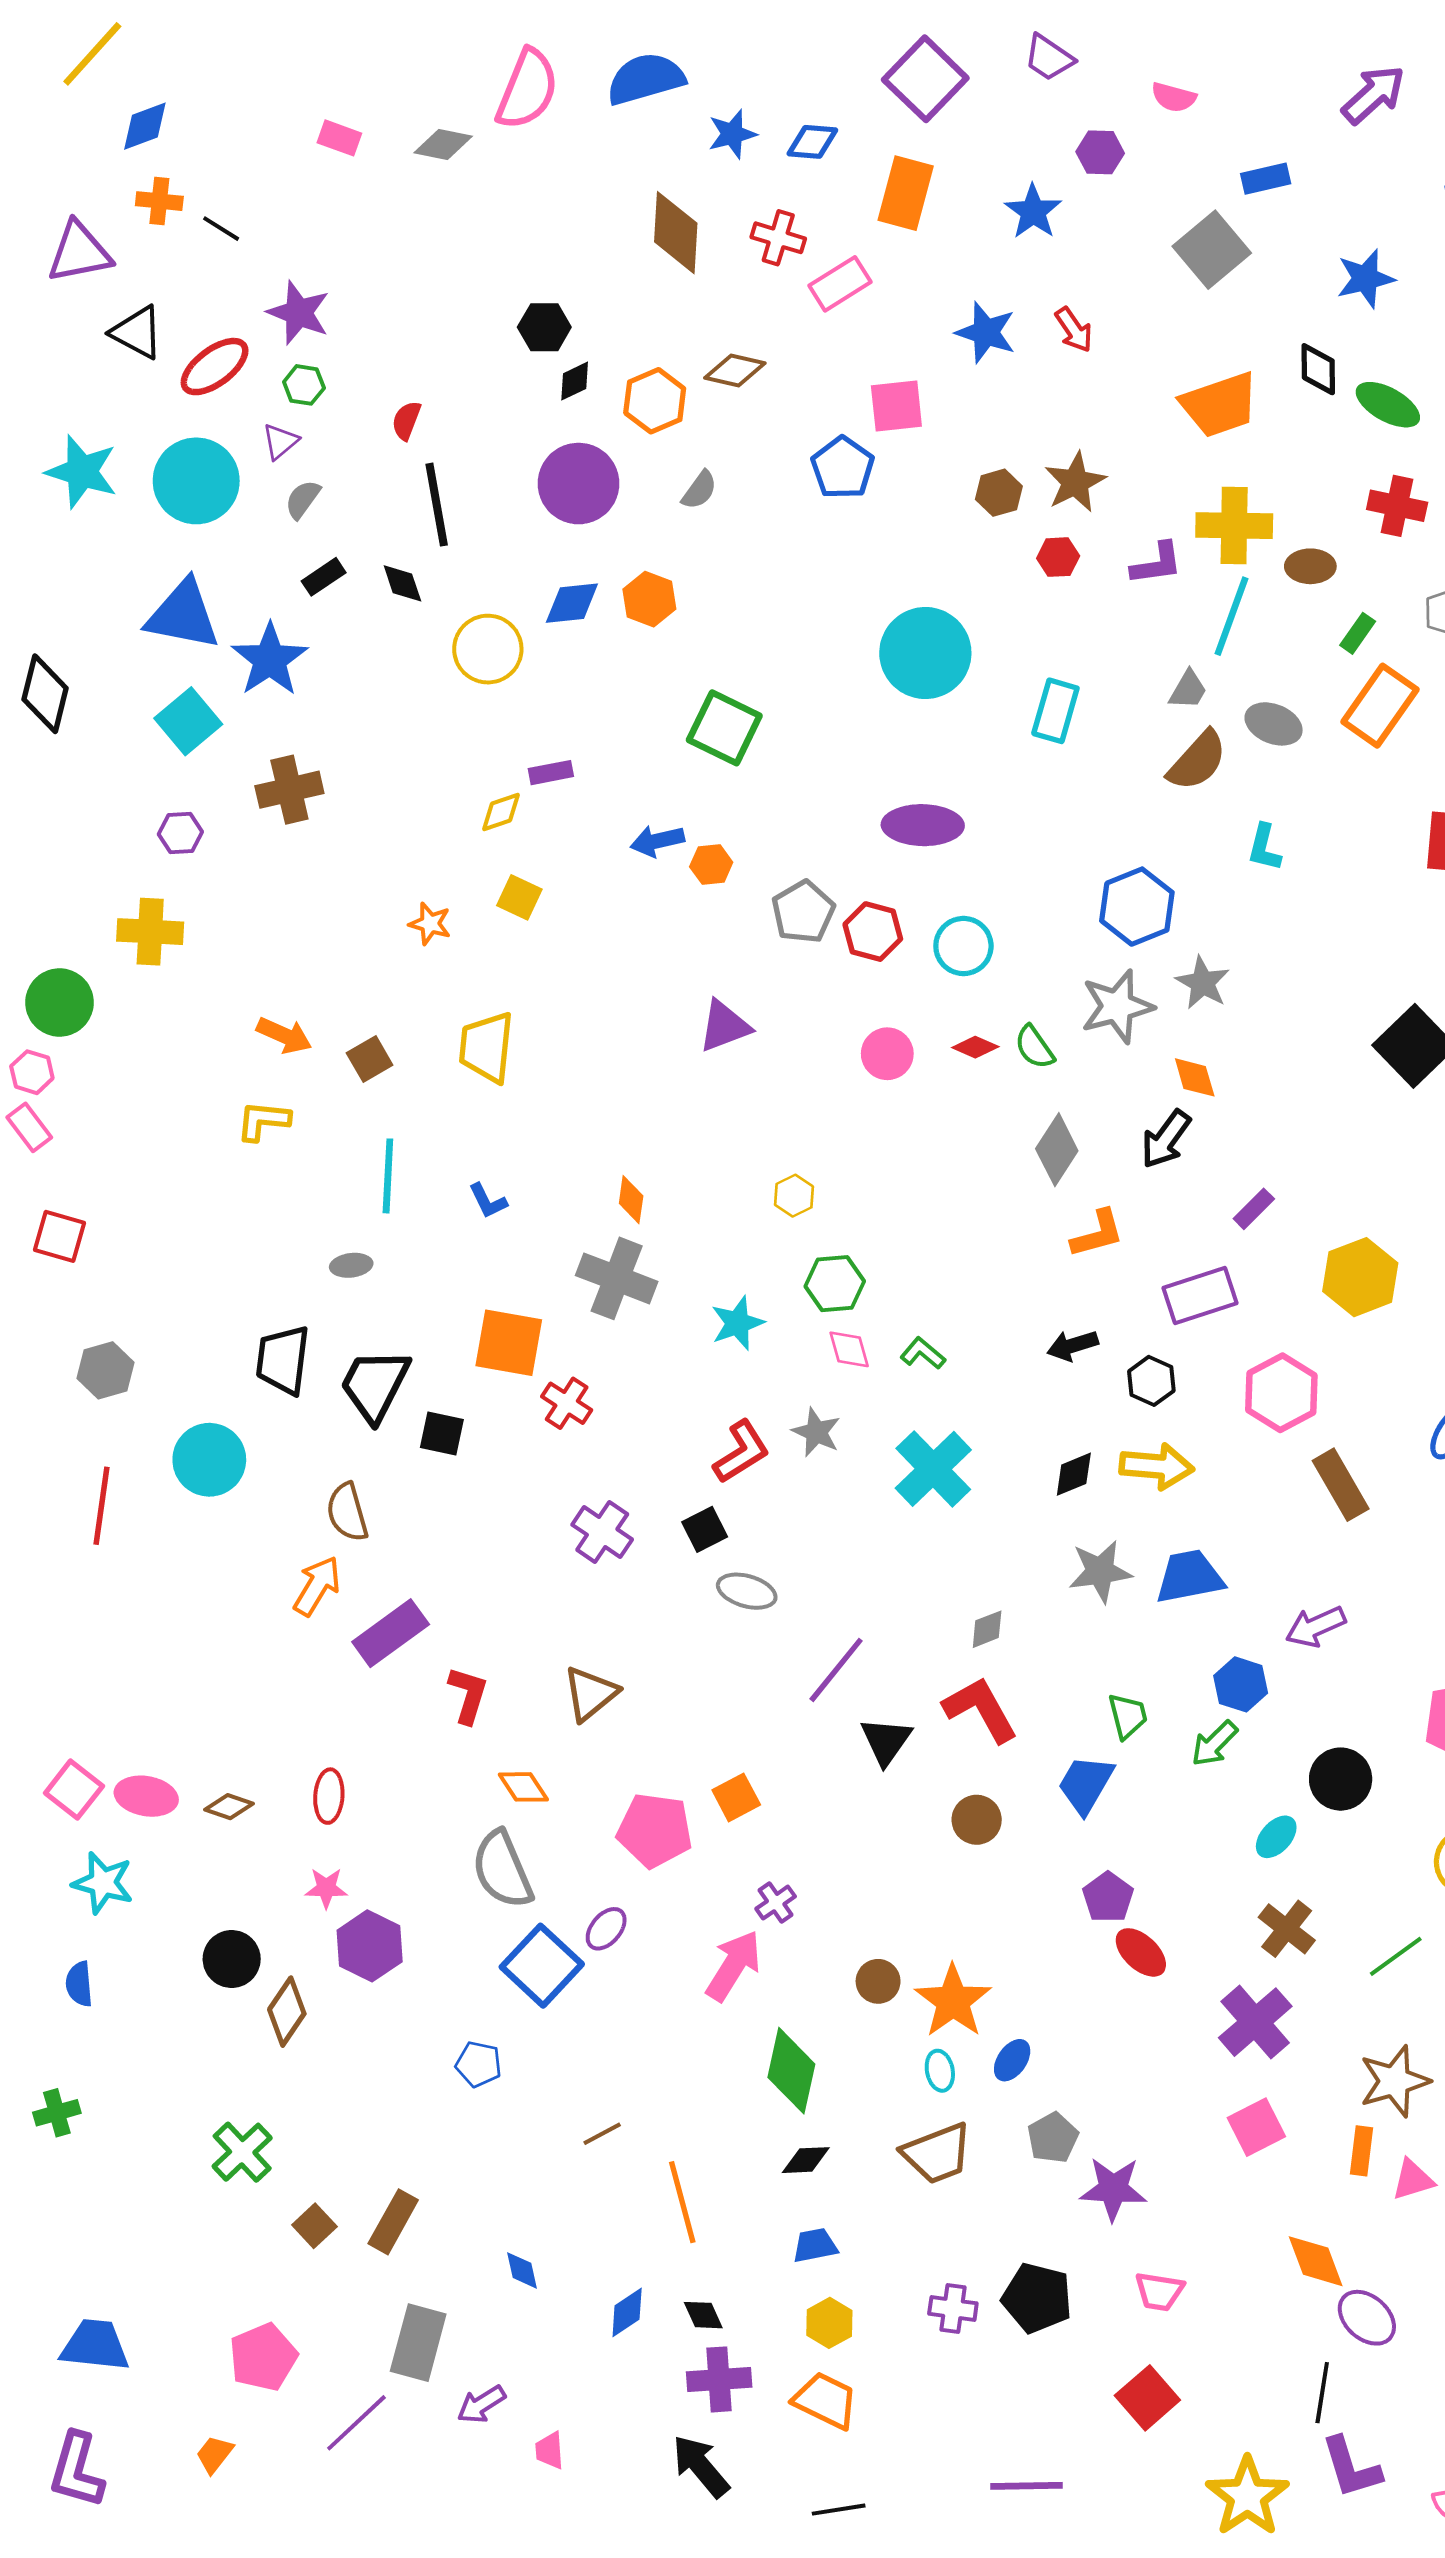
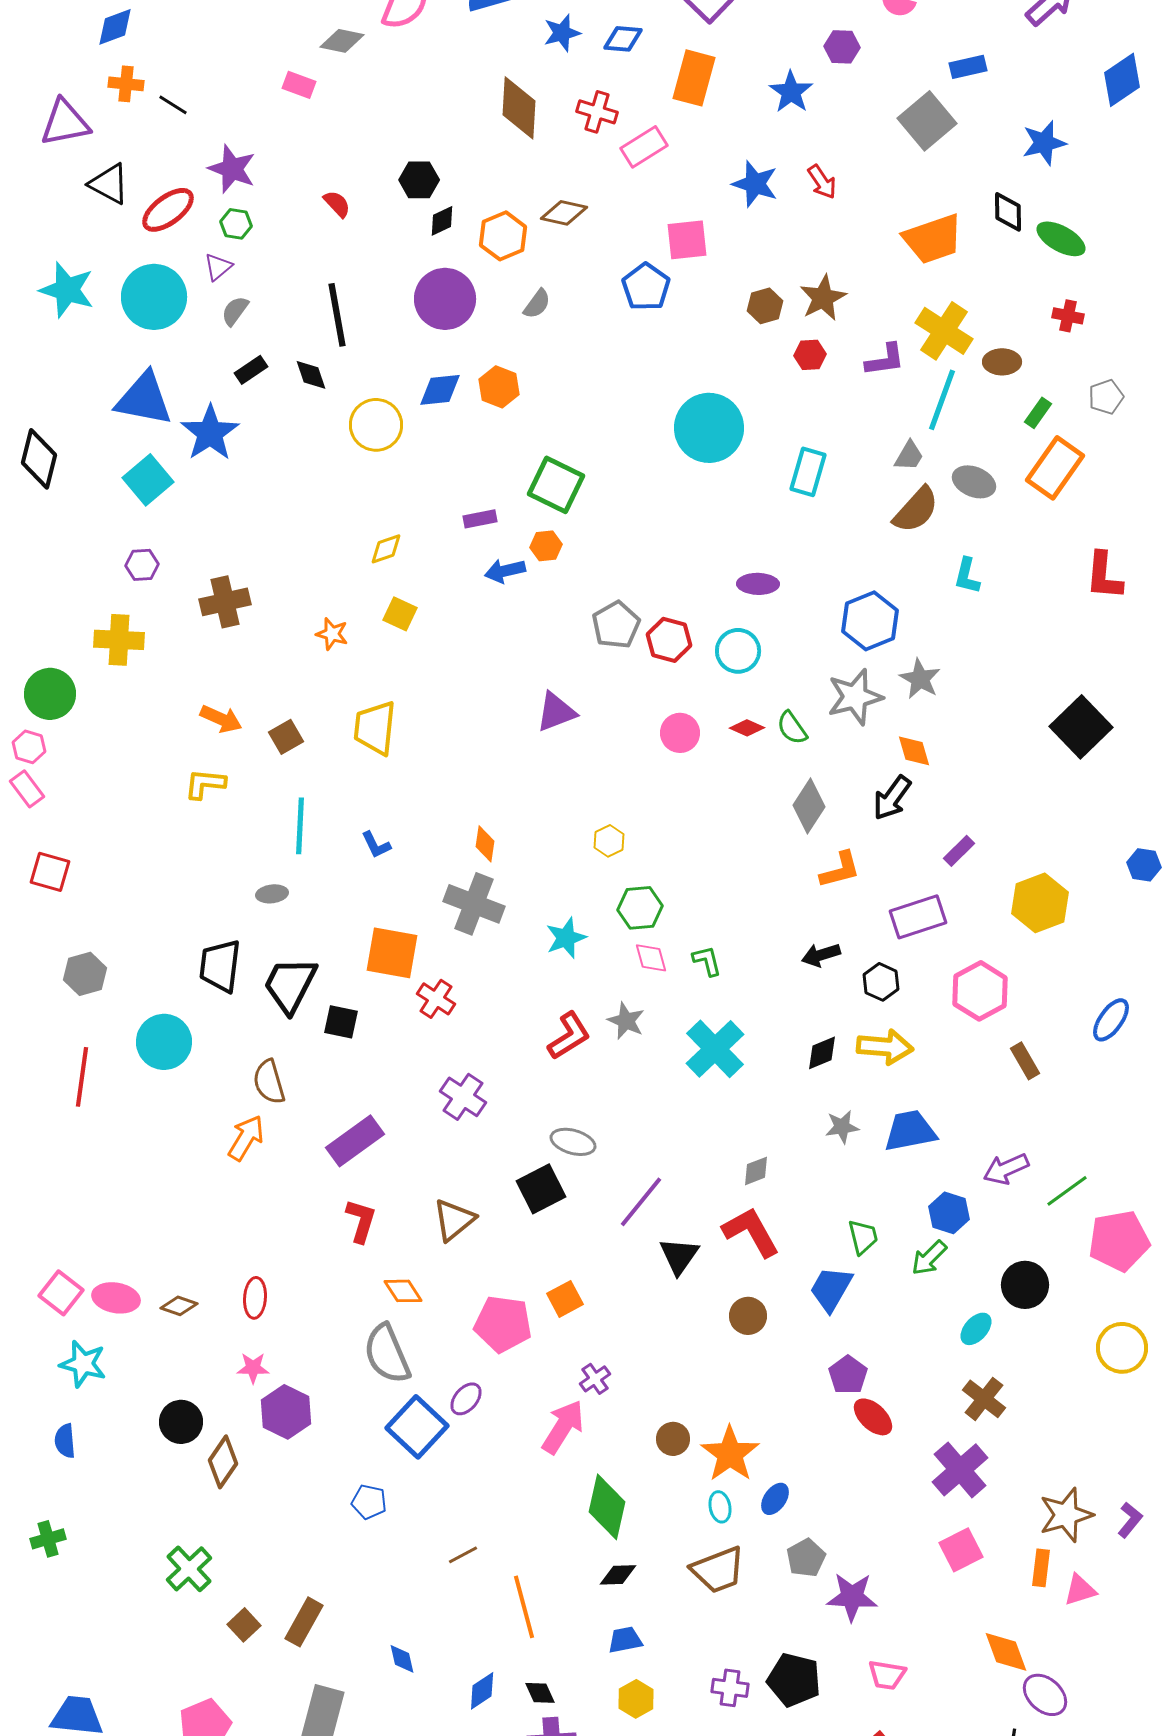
pink rectangle: (339, 138) -> (299, 85), moved
red semicircle: (406, 420) -> (337, 204), moved, turned 116
red cross: (1397, 506) -> (1068, 316), size x0.7
yellow cross: (1234, 526) -> (944, 331), turned 32
purple rectangle: (551, 773) -> (480, 519), moved
brown cross: (289, 790) -> (225, 602), moved
purple ellipse: (923, 825) -> (758, 584), moved, size x0.7
orange hexagon: (711, 865) -> (546, 546), moved
green L-shape: (923, 1353) -> (707, 961), turned 36
brown rectangle: (1341, 1485) -> (1025, 1061), size x0.7
black square: (705, 1529) -> (541, 1189), moved, size x1.4
gray star: (1100, 1571) -> (842, 1127), size x0.7
purple rectangle: (391, 1633) -> (355, 1141), moved
green line: (1396, 1956) -> (1067, 1191), moved

